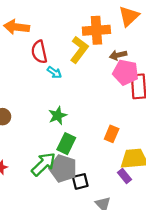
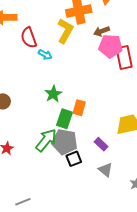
orange rectangle: (112, 134) -> (79, 108), moved
purple rectangle: (125, 176) -> (101, 144), moved
black square: (80, 181) -> (74, 159), moved

